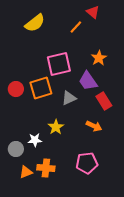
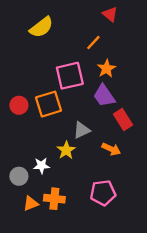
orange line: (76, 27) -> (93, 43), moved
orange star: (99, 58) -> (106, 69), moved
gray triangle: (69, 98) -> (82, 130), moved

